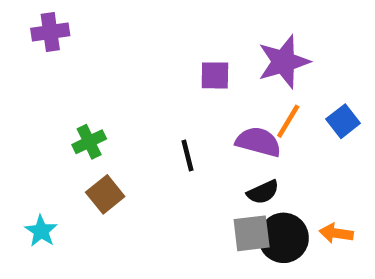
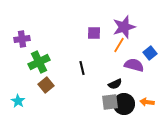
purple cross: (50, 32) -> (22, 39), moved
orange line: (288, 121) -> (119, 45), moved
green cross: (89, 142) -> (39, 62), size x1.5
purple semicircle: (258, 142) -> (134, 65), moved

